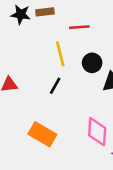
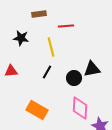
black star: (21, 14) -> (21, 38), moved
black circle: (92, 63) -> (74, 78), moved

